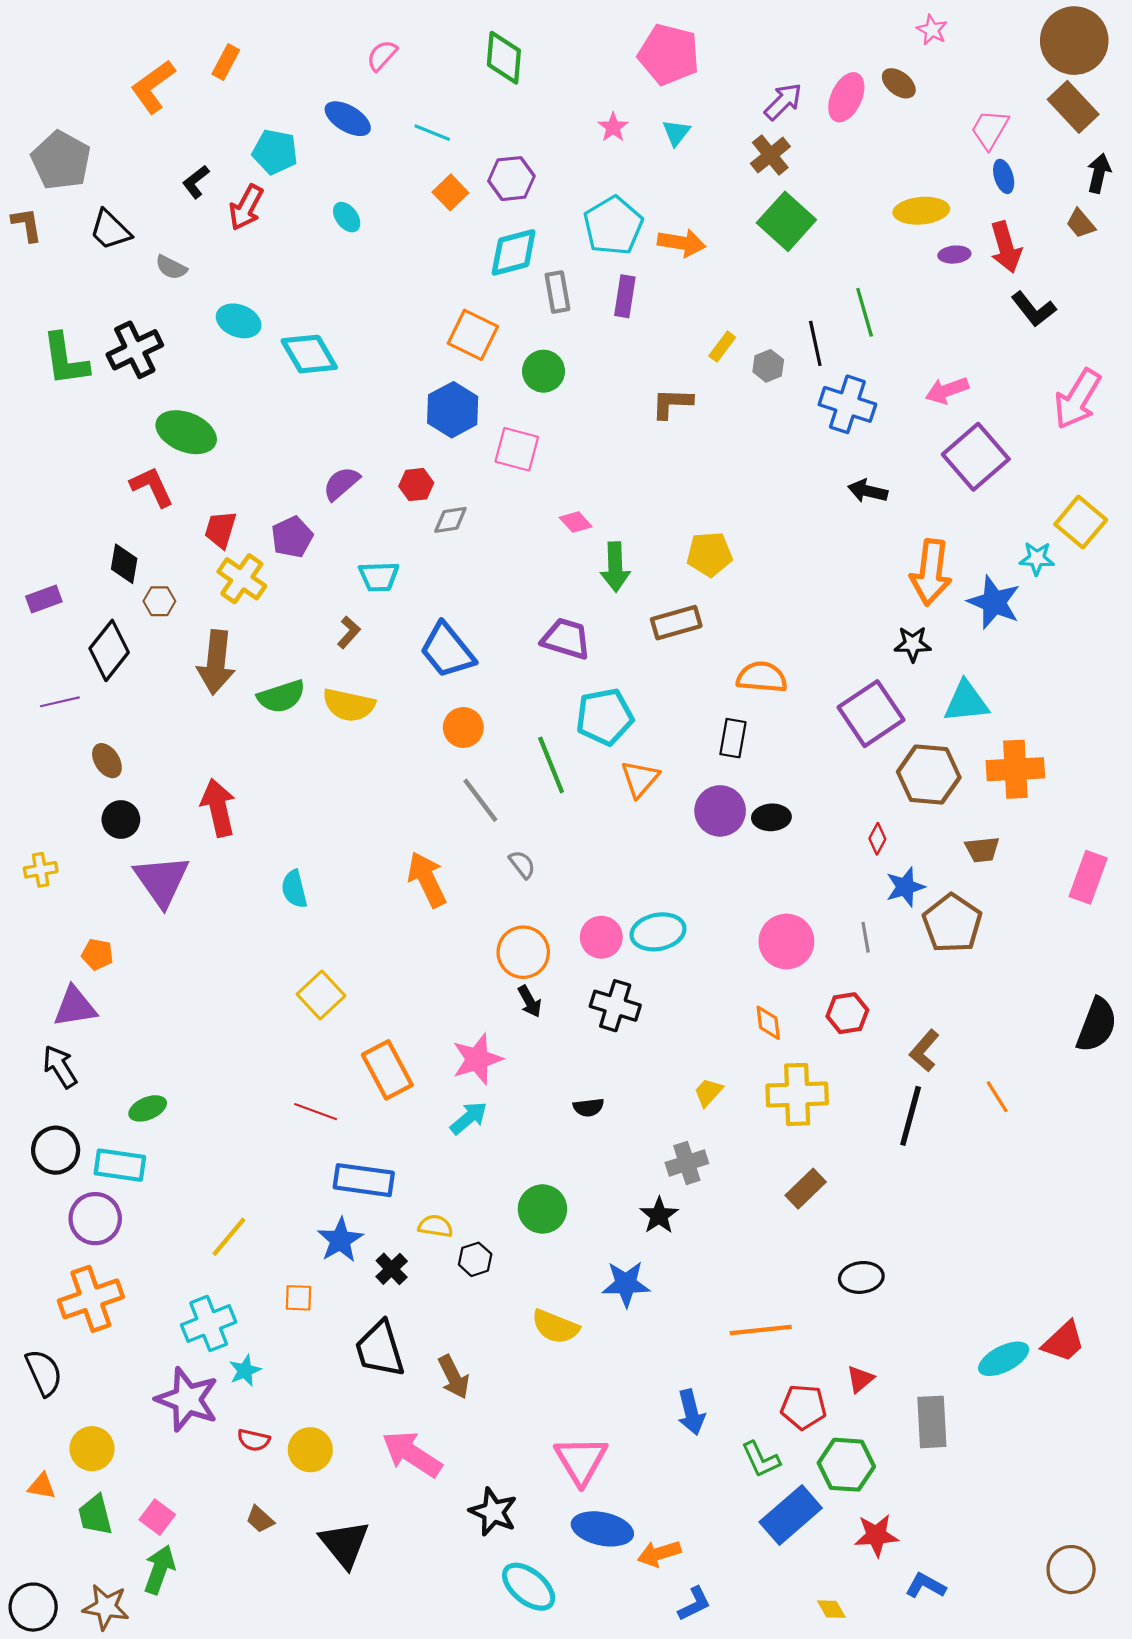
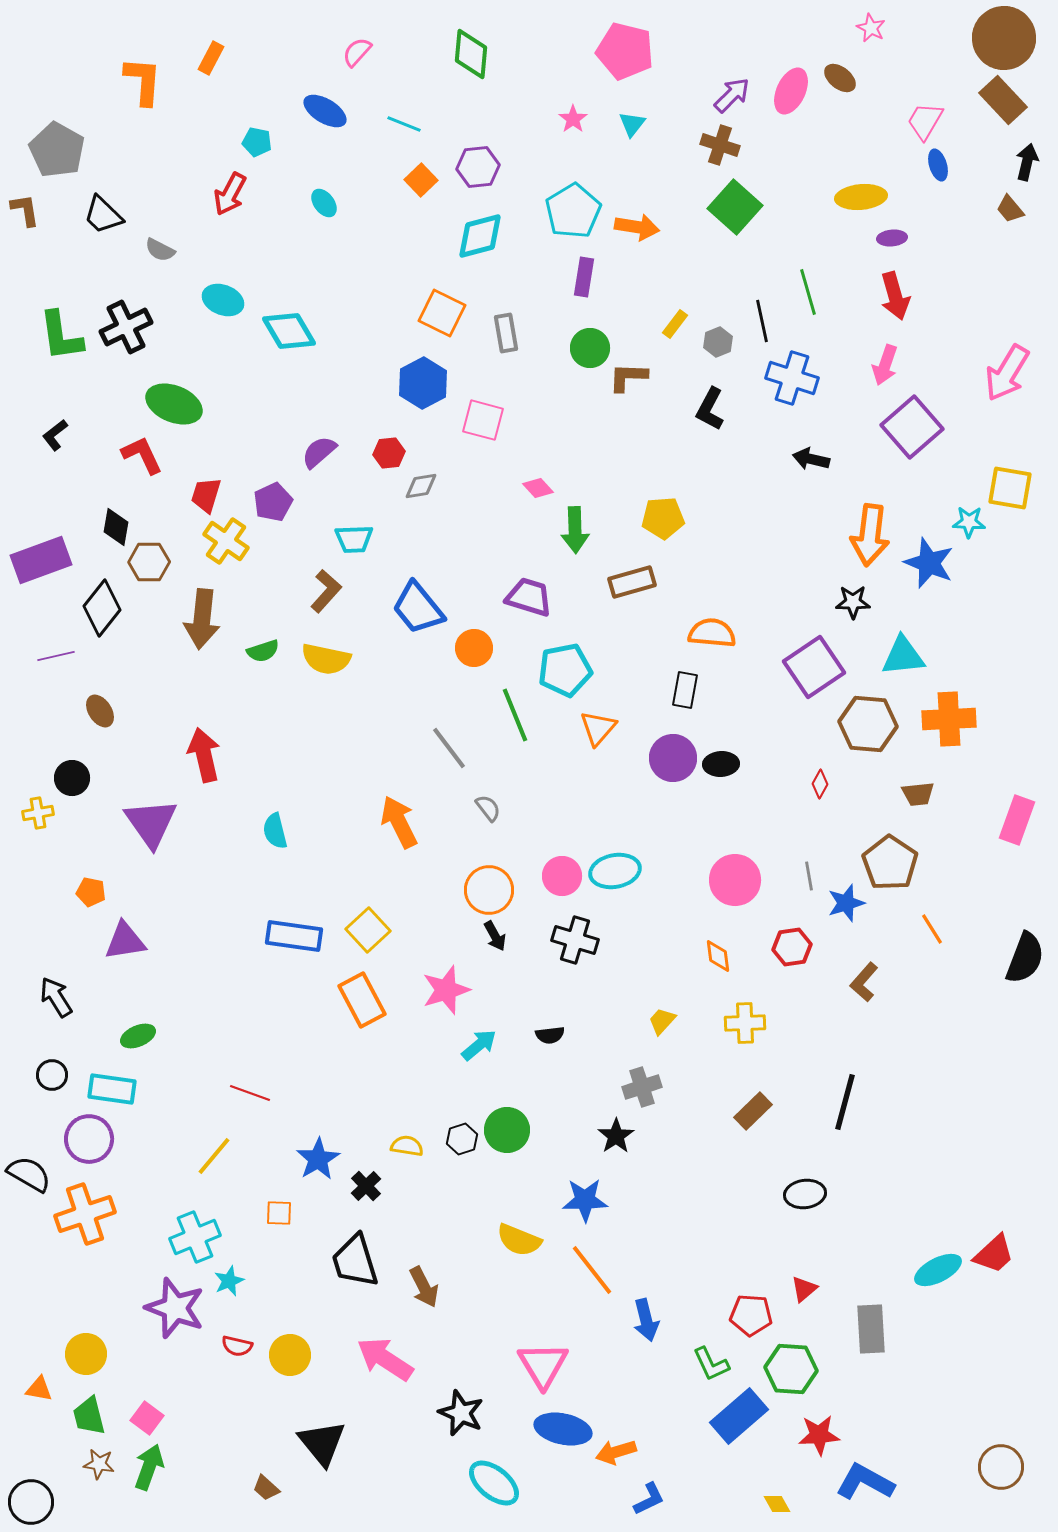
orange L-shape: (153, 87) -> (143, 81), turned 130
cyan pentagon: (275, 152) -> (257, 142), size x0.7
brown cross: (770, 155) -> (720, 145), turned -33
black L-shape: (196, 182) -> (55, 435), moved
red arrow: (1006, 247) -> (895, 296), moved
gray rectangle: (557, 292) -> (506, 333), moved
black L-shape: (1034, 309) -> (710, 409), moved, turned 66
green circle: (544, 371) -> (590, 348), moved
pink arrow: (947, 390) -> (885, 365), turned -51
yellow square: (1081, 522) -> (1010, 488), turned -30
purple rectangle: (44, 599) -> (41, 560), size x1.8
brown hexagon: (159, 601) -> (149, 562), size x1.4
brown L-shape: (349, 632) -> (326, 591), size x1.4
green semicircle: (281, 696) -> (263, 651), size x0.7
orange circle: (463, 727) -> (474, 648), moved
black circle: (121, 820) -> (72, 778), moved
blue star: (905, 887) -> (846, 903), moved
yellow square: (321, 995) -> (368, 930), moved
purple triangle: (75, 1007) -> (125, 941), moved
yellow cross: (797, 1094) -> (745, 1023), size x0.7
orange line: (997, 1097) -> (932, 929), moved
red line: (316, 1112) -> (250, 1093), moved
black line: (911, 1116) -> (845, 1102), moved
cyan arrow: (469, 1118) -> (479, 1045), moved
black circle: (56, 1150) -> (52, 1075), size x0.7
blue rectangle: (364, 1180) -> (294, 936), moved
black hexagon: (475, 1259) -> (462, 1139), moved
orange line: (761, 1330) -> (592, 1270), moved, turned 58
black semicircle: (44, 1373) -> (29, 1174), moved, turned -36
brown trapezoid: (260, 1519) -> (266, 1488), moved
blue L-shape: (926, 1586) -> (865, 1482), size x1.5
brown star: (106, 1607) -> (99, 1464), moved, size x0.7

